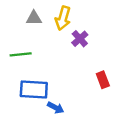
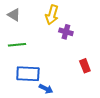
gray triangle: (34, 18) -> (14, 15), moved, turned 32
purple cross: (80, 39) -> (66, 32), turned -32

